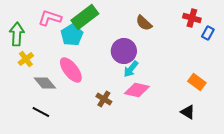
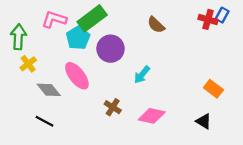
blue rectangle: (208, 33) -> (222, 15), moved
purple circle: (124, 51) -> (111, 49), moved
pink diamond: (137, 90) -> (152, 116), moved

